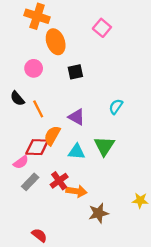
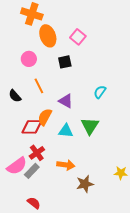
pink square: (102, 28) -> (78, 37), moved
black semicircle: (17, 98) -> (15, 96), moved
orange line: (38, 109) -> (39, 86), moved
pink semicircle: (21, 162) -> (17, 166), moved, size x1.5
red cross: (59, 181) -> (37, 153), moved
gray rectangle: (30, 182) -> (32, 171), moved

